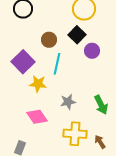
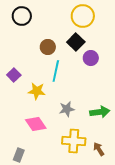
purple square: (23, 62) -> (14, 75), moved, size x0.6
green arrow: (101, 105) -> (100, 112), turned -72

